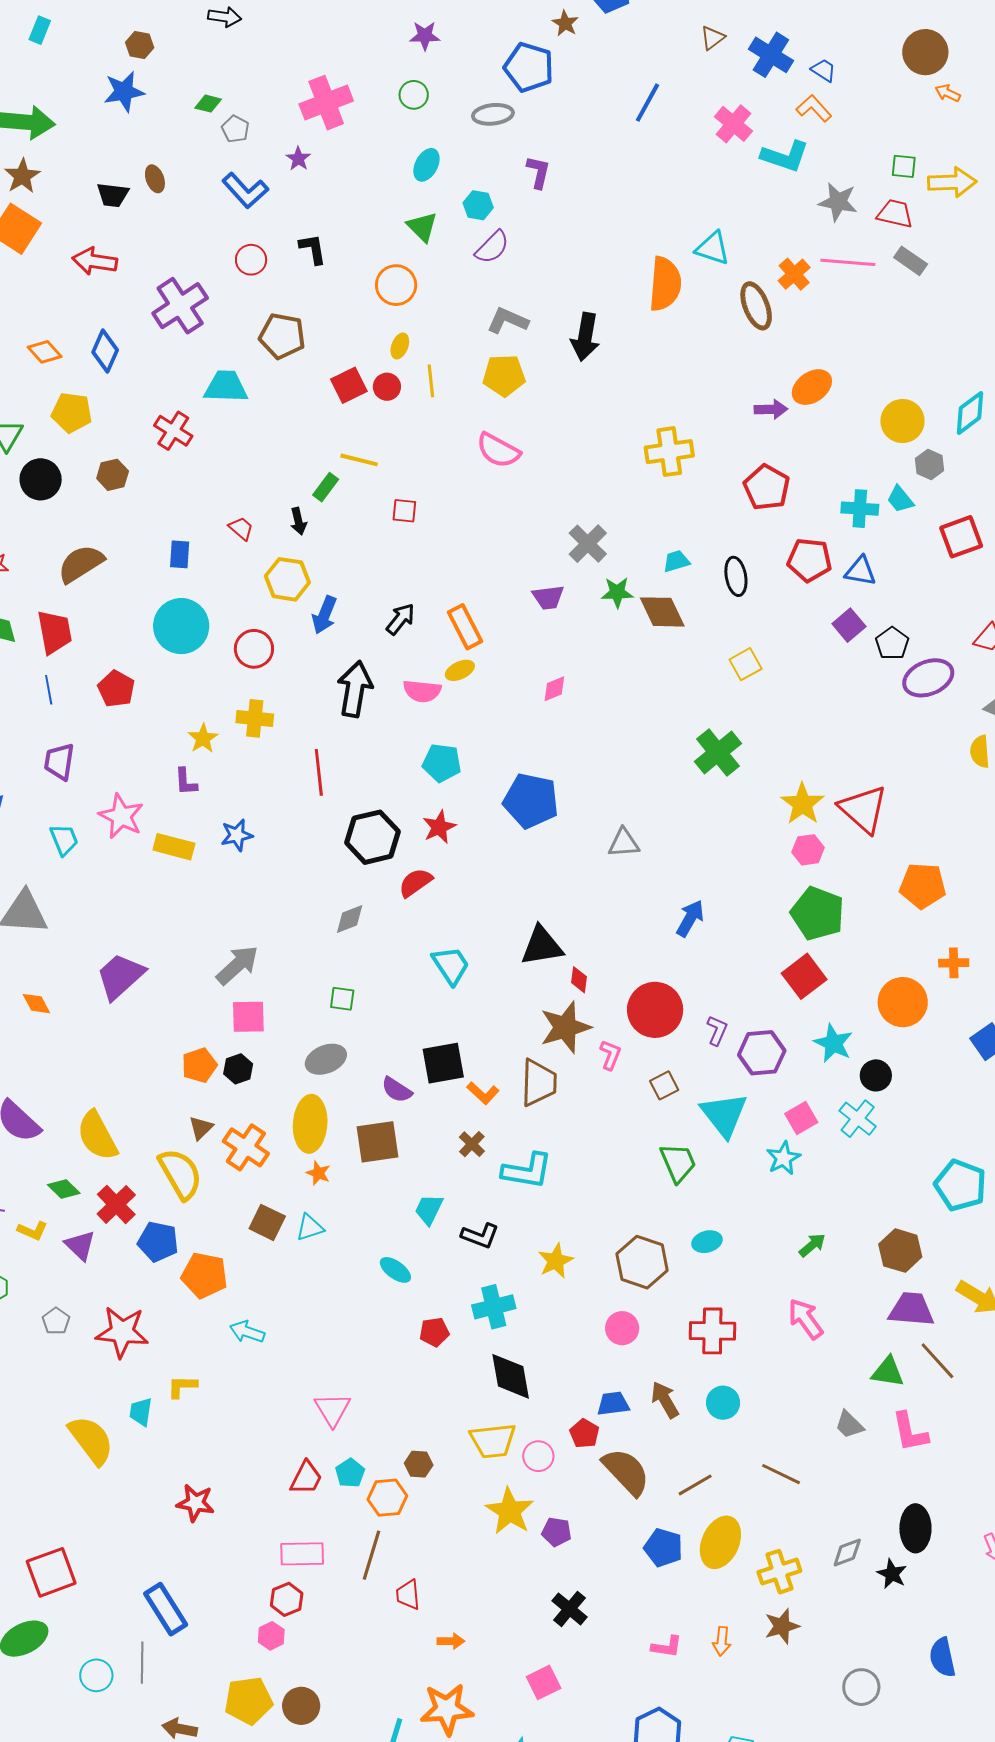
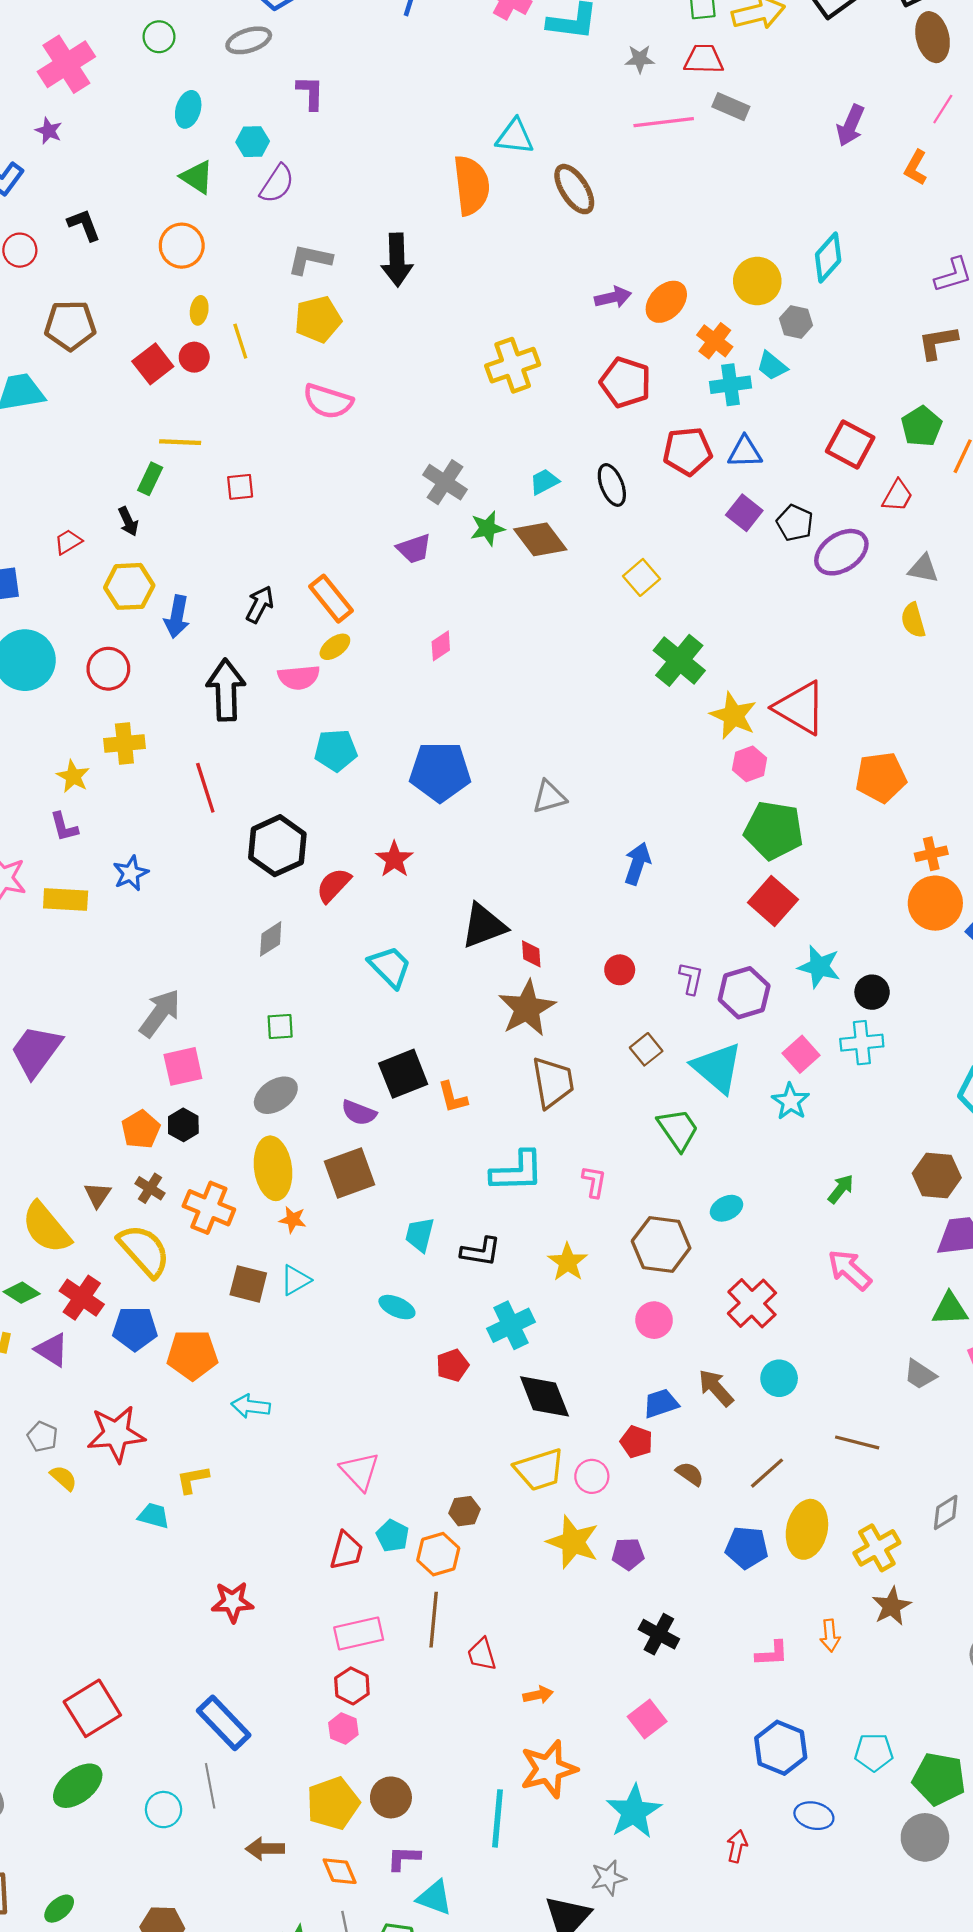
gray star: (838, 202) -> (640, 59), size x0.7
orange cross: (794, 274) -> (715, 341), moved
orange ellipse: (812, 387) -> (666, 302), moved
red trapezoid: (241, 528) -> (68, 542), turned -60
red square: (961, 537) -> (850, 444), moved, turned -30
green cross: (718, 752) -> (679, 660), moved
red star: (439, 827) -> (394, 859), moved
orange circle: (903, 1002) -> (935, 903), moved
red circle: (655, 1010) -> (620, 970), size x0.5
pink L-shape: (610, 1055) -> (594, 1182), moved
brown trapezoid: (539, 1083) -> (553, 1082), moved
orange L-shape: (483, 1093) -> (453, 1097), turned 44
cyan cross: (858, 1119) -> (862, 1043), turned -33
brown triangle: (201, 1128) -> (98, 1195), moved
brown cross: (472, 1144) -> (150, 1188), moved
red cross: (712, 1331) -> (752, 1303), turned -33
cyan trapezoid: (141, 1412) -> (154, 1516), turned 108
yellow semicircle: (91, 1440) -> (63, 1478), moved, size x0.5
brown semicircle: (626, 1472) -> (690, 1474), size x0.5

